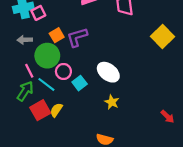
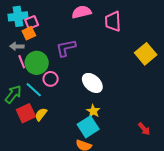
orange square: (57, 35) -> (29, 33), moved
pink line: (29, 71) -> (22, 62), moved
cyan square: (80, 83) -> (88, 127), moved, size x1.5

